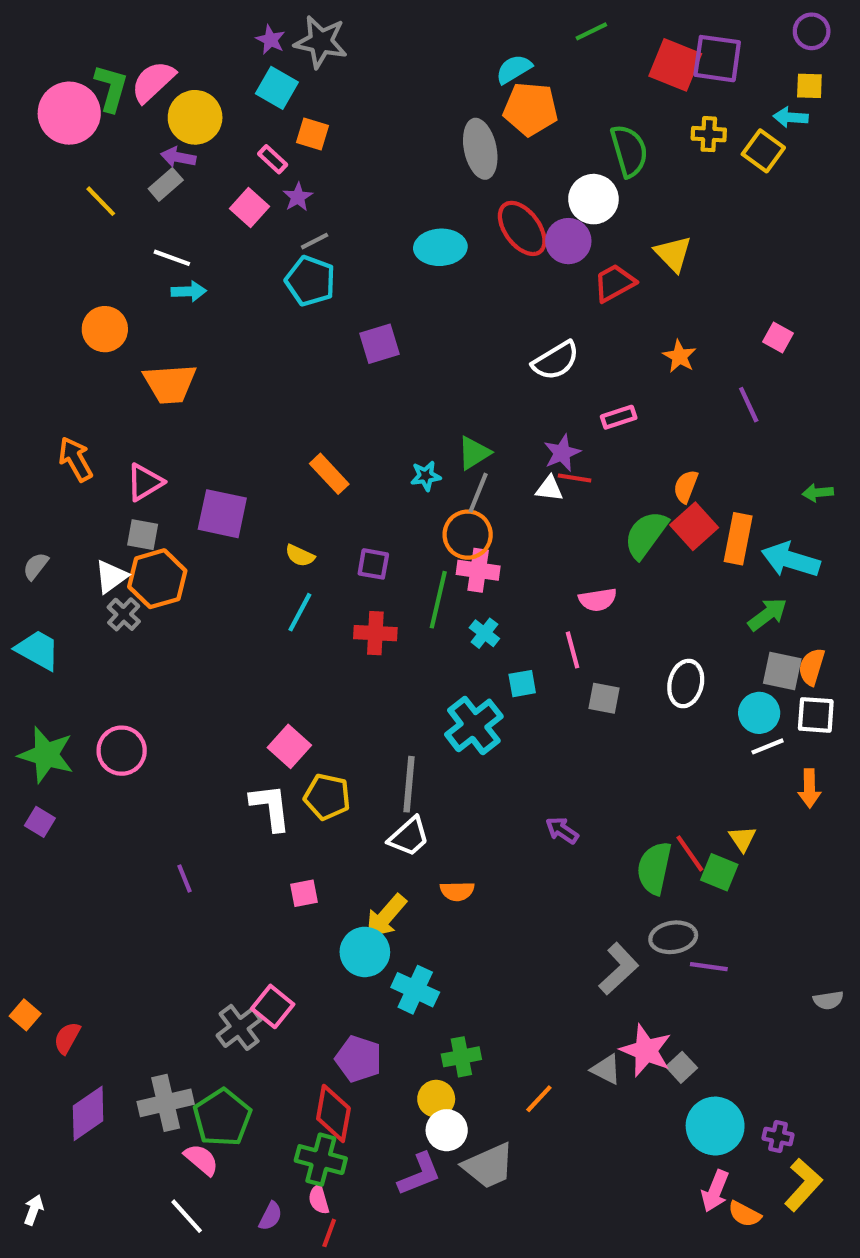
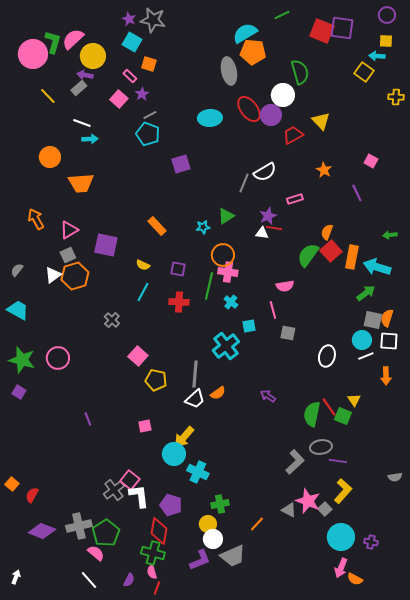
cyan semicircle: (514, 69) -> (245, 33), size x1.4
yellow cross: (709, 134) -> (396, 97), moved
gray line: (478, 493) -> (244, 183), moved
gray square: (143, 535) -> (68, 255), turned -35
gray cross: (124, 614) -> (112, 320), moved
white ellipse: (686, 684) -> (327, 356), moved
white L-shape: (271, 807) -> (139, 496), moved
orange semicircle: (457, 891) -> (218, 393), moved, turned -35
purple diamond: (88, 1113) -> (42, 531), turned 56
yellow L-shape: (803, 1185) -> (343, 491), moved

